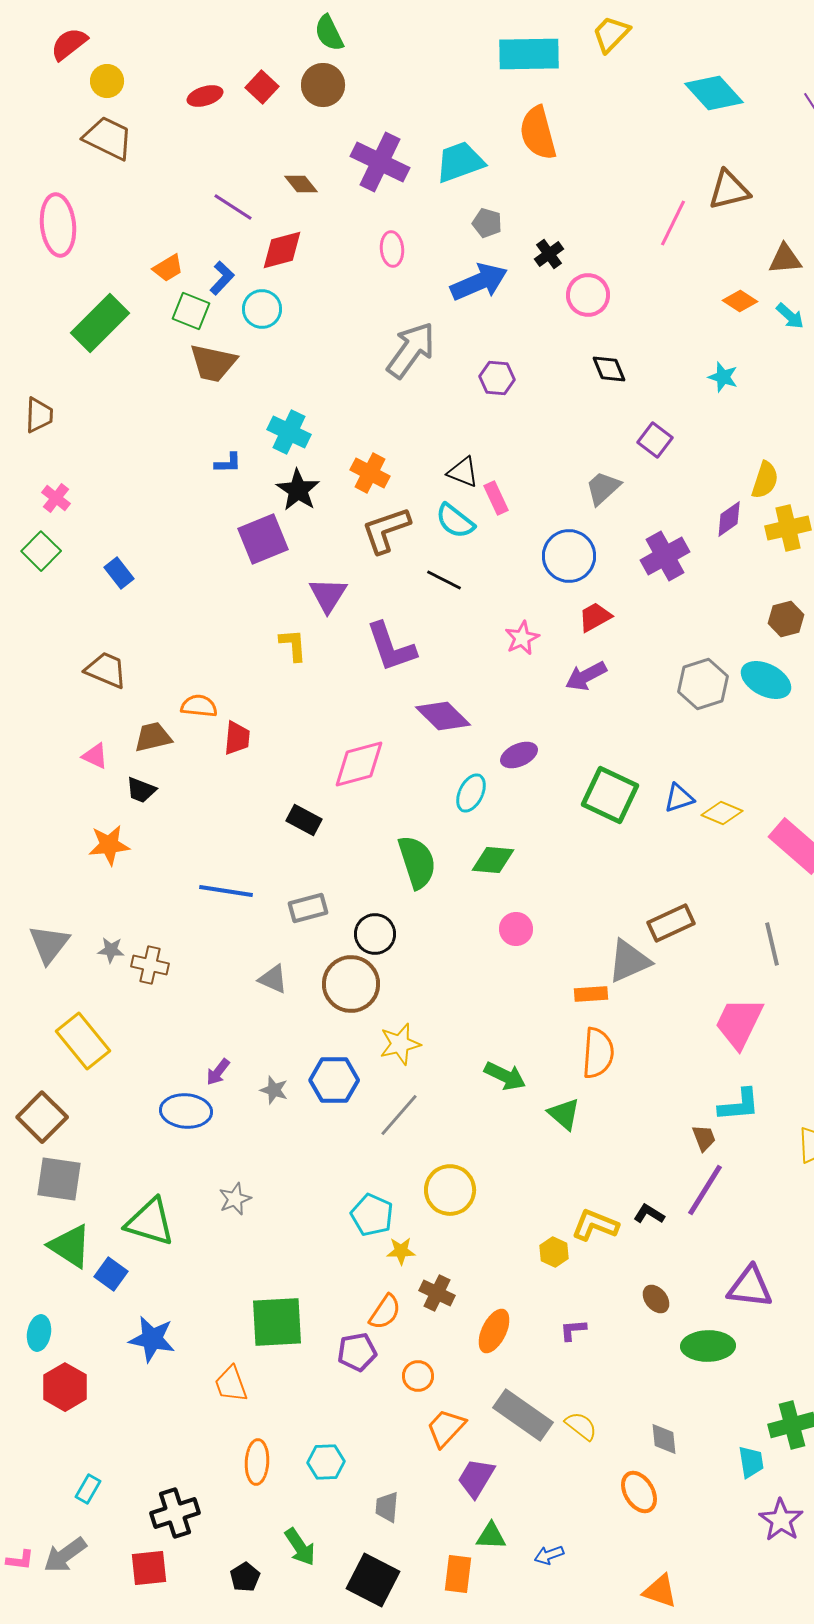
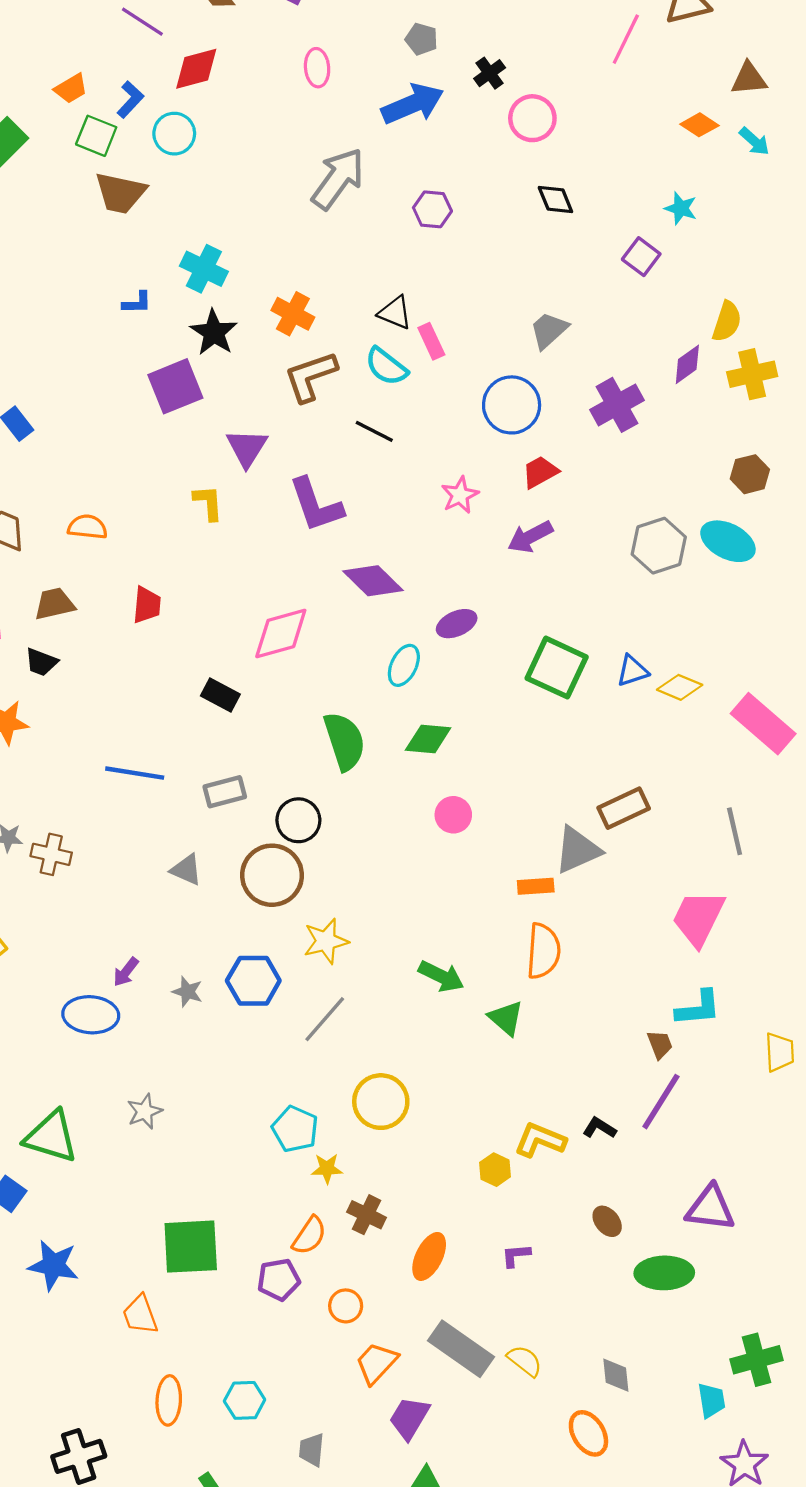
purple square: (655, 440) -> (641, 257), moved
orange semicircle: (199, 706) -> (87, 527), moved

